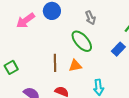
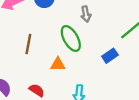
brown line: (55, 63) -> (28, 44), moved

